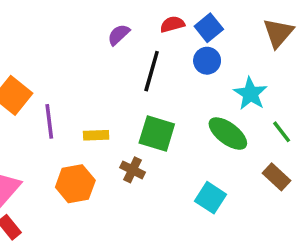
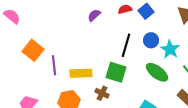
blue circle: (207, 61) -> (151, 40), moved
black line: (152, 71) -> (126, 45), moved
yellow rectangle: (96, 135) -> (81, 73), size x1.5

